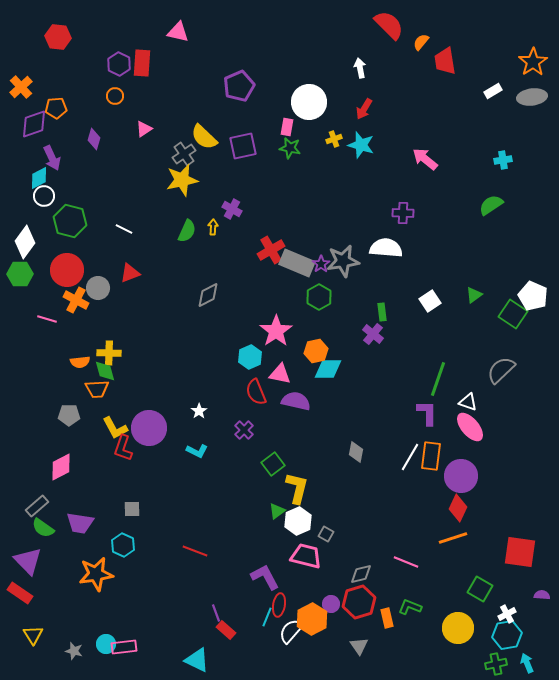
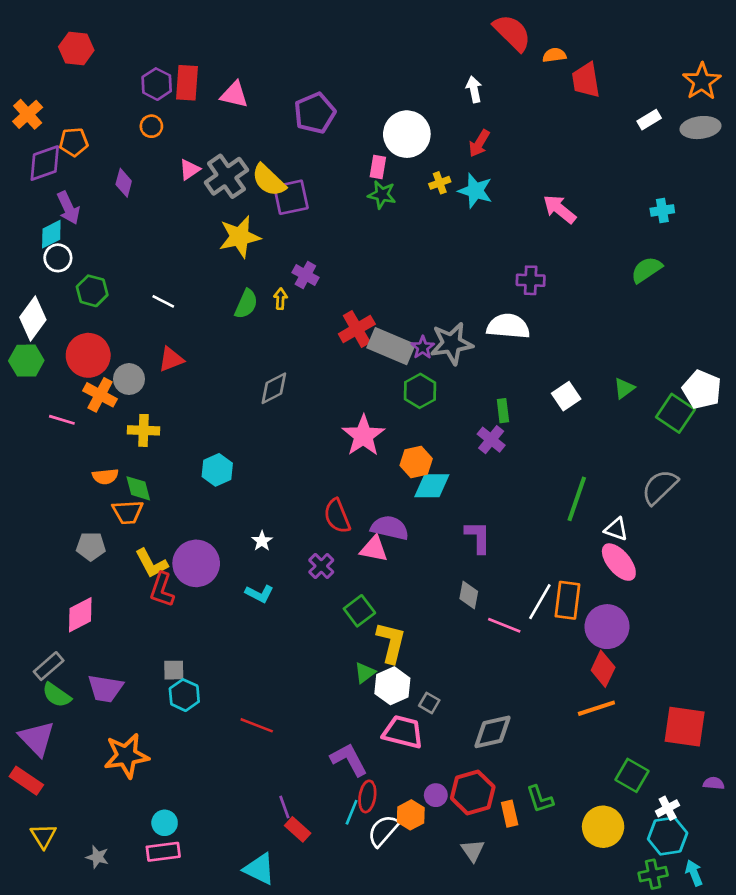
pink triangle: (178, 32) -> (234, 95), moved
orange semicircle: (421, 42) -> (554, 55), turned 42
purple square: (243, 146) -> (291, 197), moved
gray cross: (184, 154) -> (226, 176), moved, size x1.4
green hexagon: (70, 221) -> (92, 291), size x0.7
yellow cross: (109, 353) -> (143, 430), moved
cyan hexagon: (250, 357) -> (217, 470), moved
pink triangle: (280, 374) -> (374, 549), moved
purple L-shape: (427, 413) -> (478, 537), moved
cyan hexagon: (123, 545) -> (184, 695), moved
pink line: (406, 562) -> (504, 625), moved
gray diamond: (361, 574) -> (492, 732), moved, size x1.4
green L-shape: (410, 607) -> (540, 799), turned -130
orange hexagon: (312, 619) -> (411, 815), size x0.7
cyan circle: (106, 644) -> (165, 823), moved

